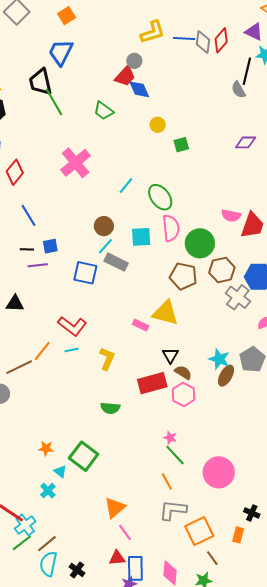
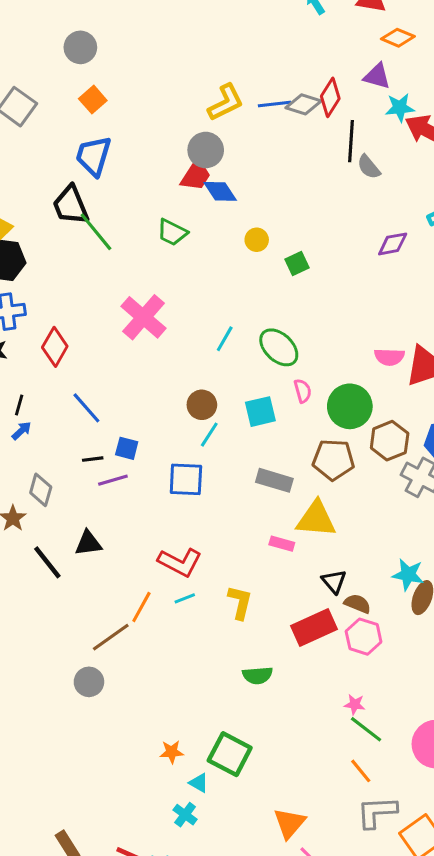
gray diamond: (203, 42) -> (304, 104), turned -70
gray circle: (134, 61) -> (206, 150), size x1.5
black line: (247, 71) -> (351, 141), moved
pink semicircle: (171, 228) -> (303, 391), size x0.6
blue square: (50, 246) -> (127, 448), turned 35
gray rectangle: (116, 262) -> (274, 480), moved

